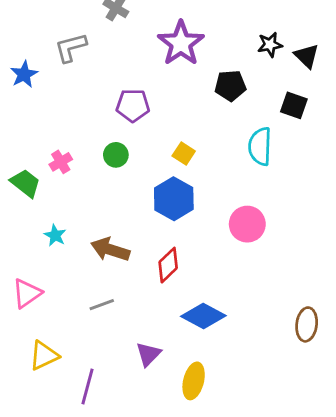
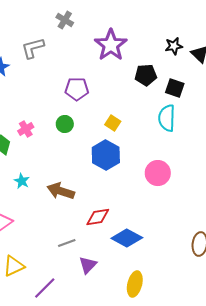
black square: (294, 105) -> (175, 88), moved
red diamond: (168, 265) -> (98, 217), moved, turned 35
gray line: (102, 305) -> (67, 243), moved
yellow ellipse: (194, 381) -> (135, 284), moved
purple line: (88, 387) -> (45, 288), turned 30

